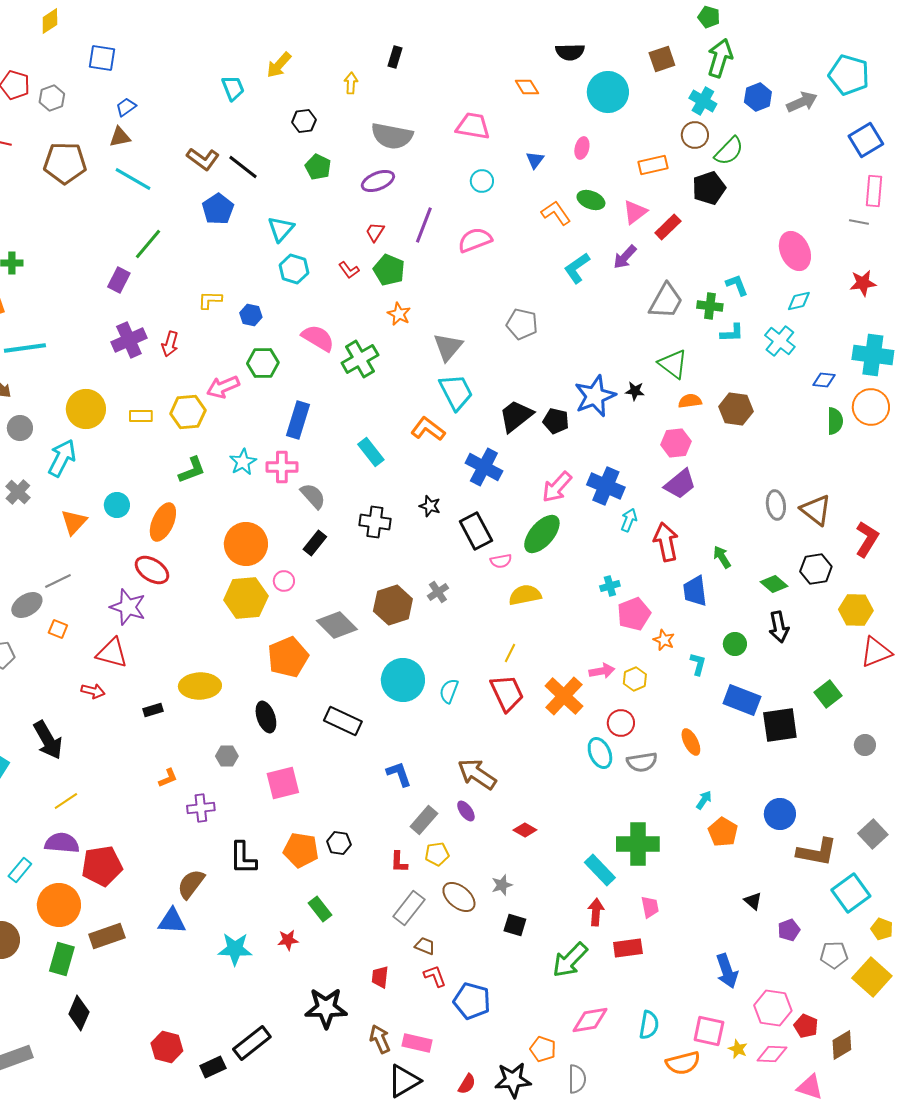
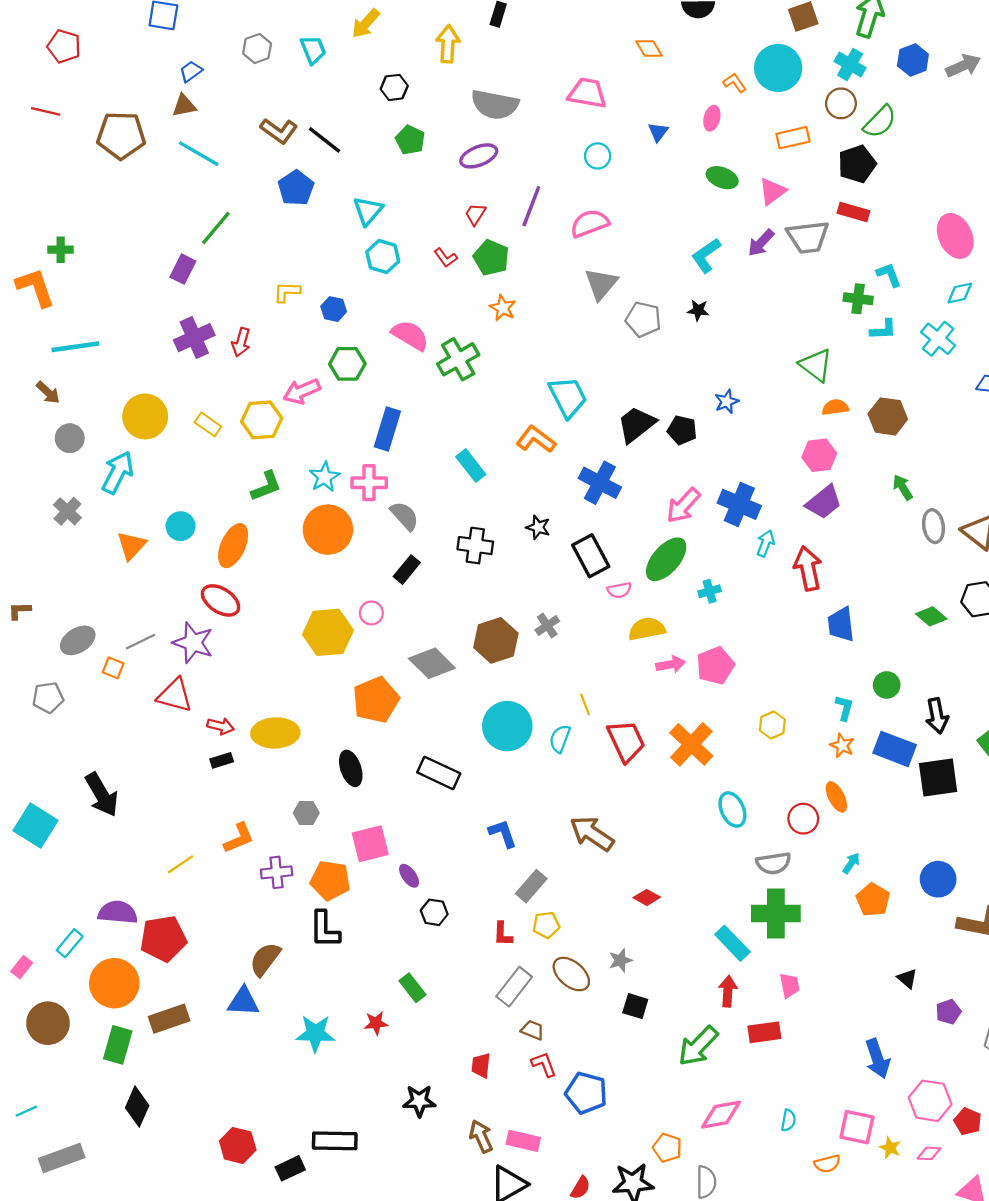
yellow arrow: (351, 83) -> (448, 44), size x1.5
cyan circle: (608, 92) -> (778, 68), moved
gray hexagon: (52, 98) -> (257, 49), moved
orange L-shape: (556, 213) -> (735, 83), moved, size x0.7
red rectangle: (668, 227) -> (854, 212), moved, turned 60
gray trapezoid: (666, 301) -> (808, 237), moved, turned 54
gray triangle: (448, 347) -> (601, 284), moved
black star: (635, 391) -> (698, 310), moved
blue star: (595, 396) -> (727, 402), size x0.5
yellow rectangle: (141, 416) -> (208, 424), turned 35
orange circle: (246, 544) -> (328, 530), moved
green arrow: (722, 557) -> (903, 487), moved
gray line: (58, 581) -> (141, 642), moved
cyan cross: (610, 586) -> (710, 591), moved
pink pentagon: (634, 614) -> (715, 666), moved
black arrow: (779, 627) -> (937, 716), moved
orange star: (664, 640) -> (842, 746), moved
yellow line: (510, 653) -> (585, 704), moved, turned -48
pink arrow: (602, 671) -> (671, 664), moved
red arrow: (93, 691) -> (221, 726), moved
red circle: (621, 723) -> (803, 819), moved
gray semicircle: (642, 762) -> (774, 863), moved
orange L-shape: (168, 778) -> (239, 838), size x1.4
yellow line: (66, 801) -> (181, 864), moved
purple ellipse: (466, 811) -> (409, 876), moved
orange pentagon: (301, 850) -> (330, 880), moved
black star: (326, 1008) -> (419, 1101), size x0.7
cyan semicircle: (649, 1025) -> (788, 1120), size x0.7
black rectangle: (252, 1043) -> (335, 1141), turned 39
pink diamond: (772, 1054) -> (929, 1153), size x0.7
orange semicircle: (683, 1063) -> (827, 1164), size x0.7

